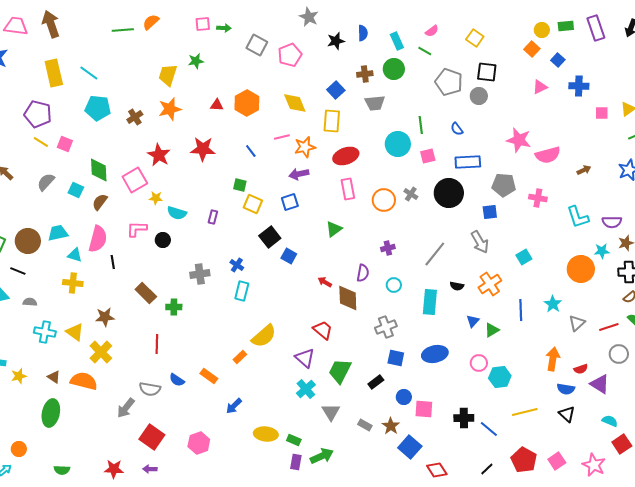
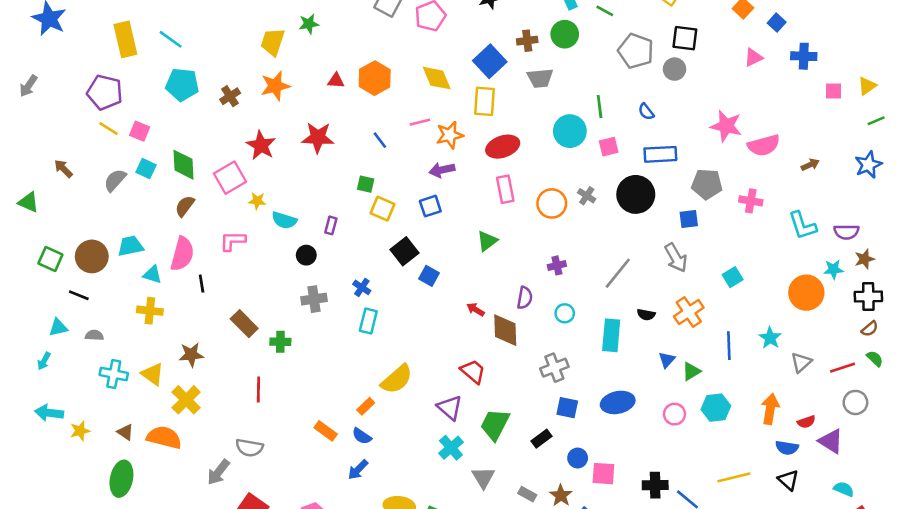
blue square: (336, 90) -> (490, 61), size x1.4
cyan square: (76, 190) -> (146, 169), moved
black circle: (163, 240) -> (306, 255), moved
cyan hexagon: (500, 377) -> (716, 408), moved
blue semicircle: (177, 380) -> (362, 436), moved

